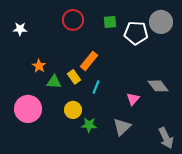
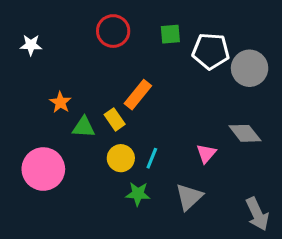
gray circle: (161, 22) -> (250, 68), moved
cyan line: (96, 87) -> (152, 158), moved
yellow circle: (73, 110) -> (121, 158), moved

